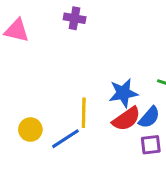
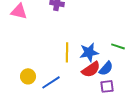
yellow line: (84, 113) -> (67, 52), moved

